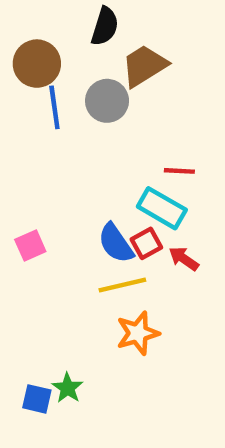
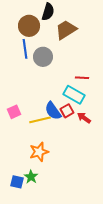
brown circle: (37, 64) -> (29, 26), moved
gray circle: (107, 101) -> (43, 57), moved
yellow line: (122, 285) -> (40, 120), moved
orange star: (138, 333) -> (39, 152), moved

